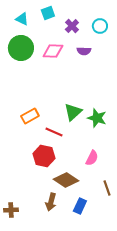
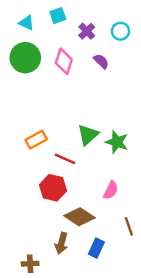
pink diamond: (53, 51) -> (64, 61), turned -75
purple semicircle: (84, 51) -> (101, 61), turned -136
brown cross: (11, 210) -> (30, 264), moved

